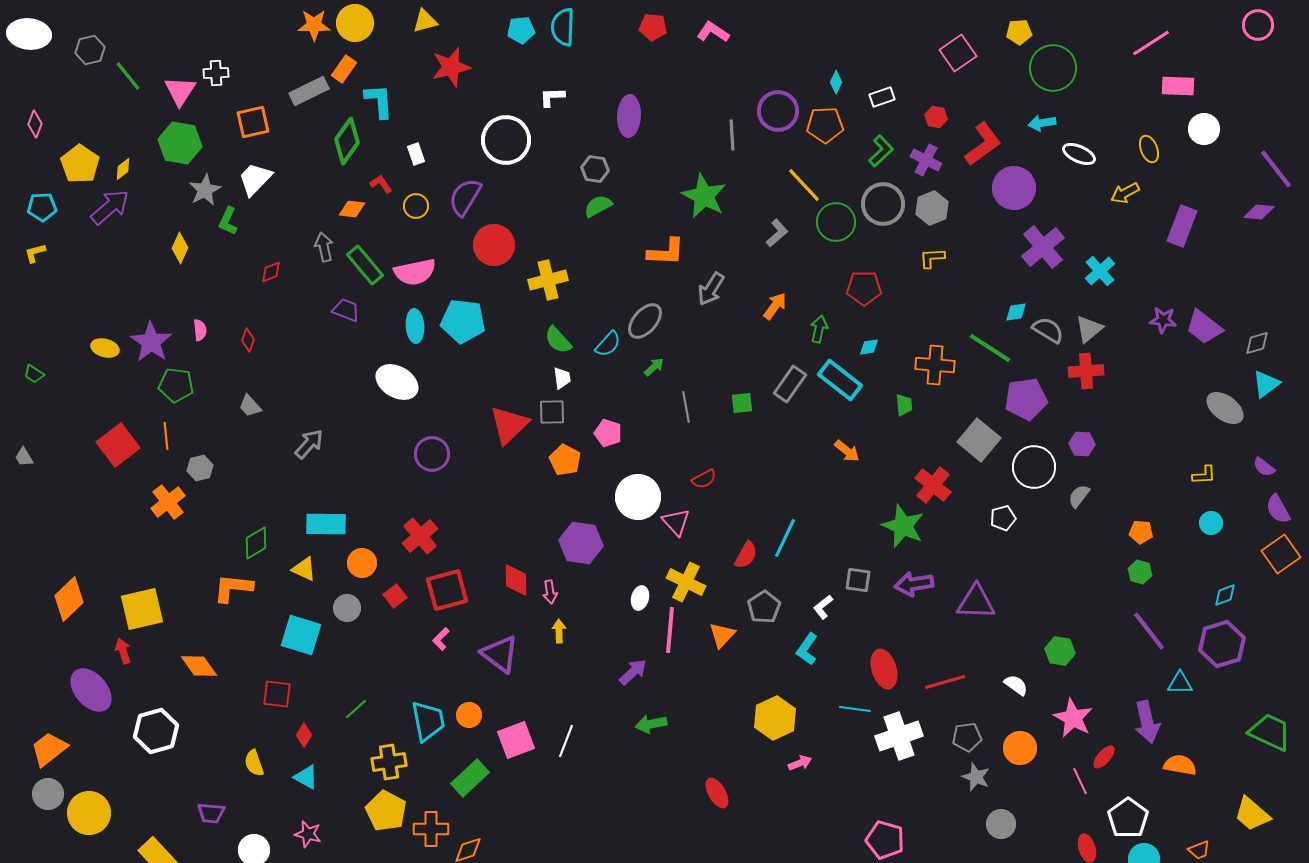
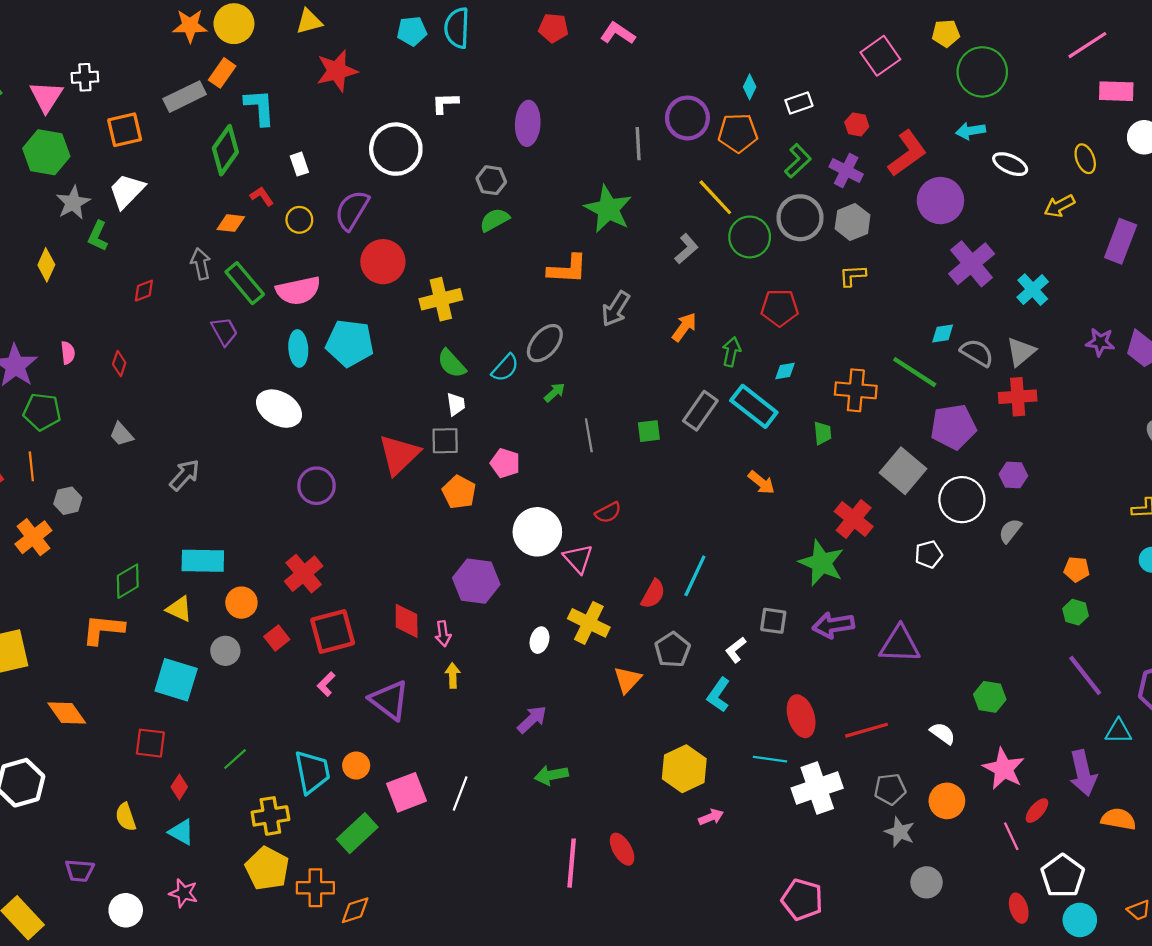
purple trapezoid: (346, 310) -> (224, 331), turned 40
pink line: (670, 630) -> (572, 863), moved

